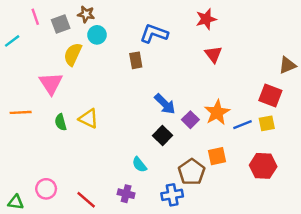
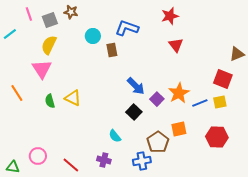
cyan circle: (97, 35) -> (93, 36), moved
yellow semicircle: (73, 54) -> (49, 45), moved
orange line: (21, 112) -> (17, 93), turned 60

